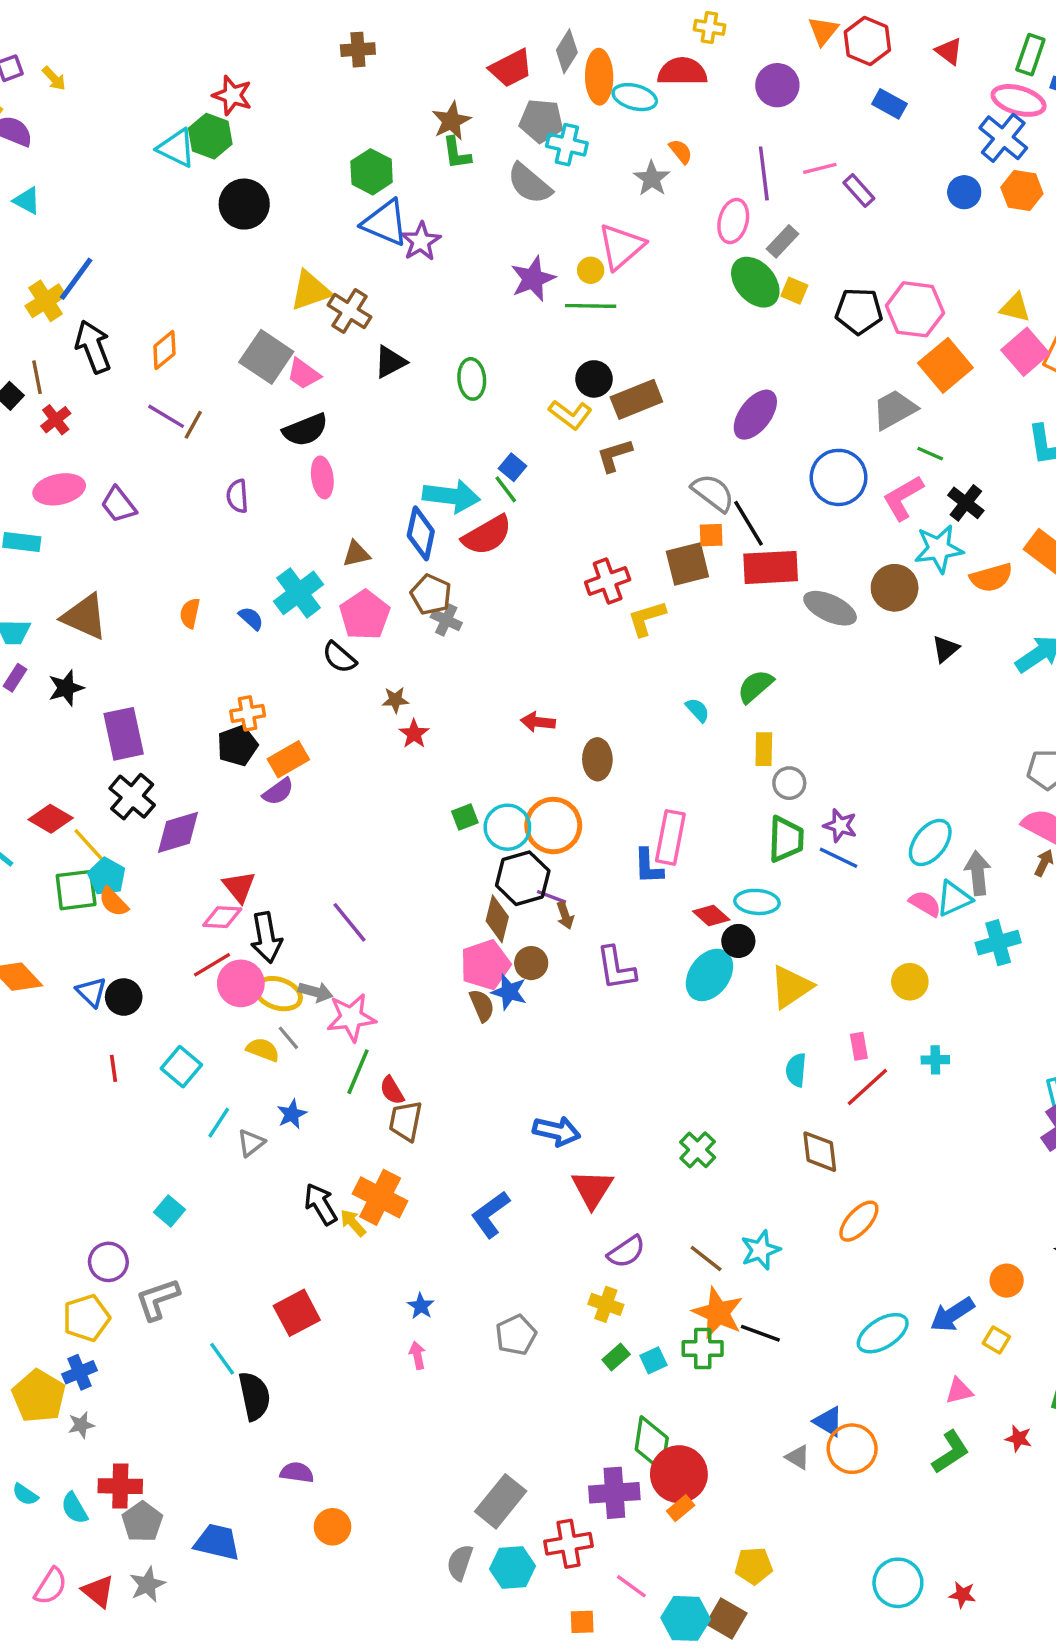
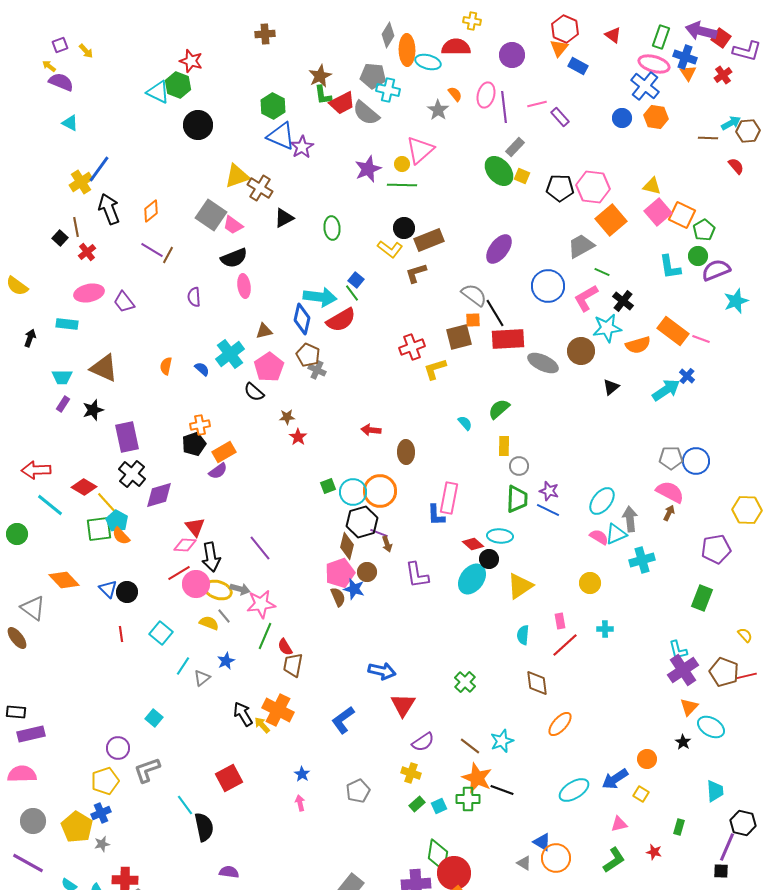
orange triangle: (823, 31) -> (559, 48), moved
red trapezoid: (511, 68) -> (342, 103), moved
pink ellipse: (733, 221) -> (486, 95), moved

